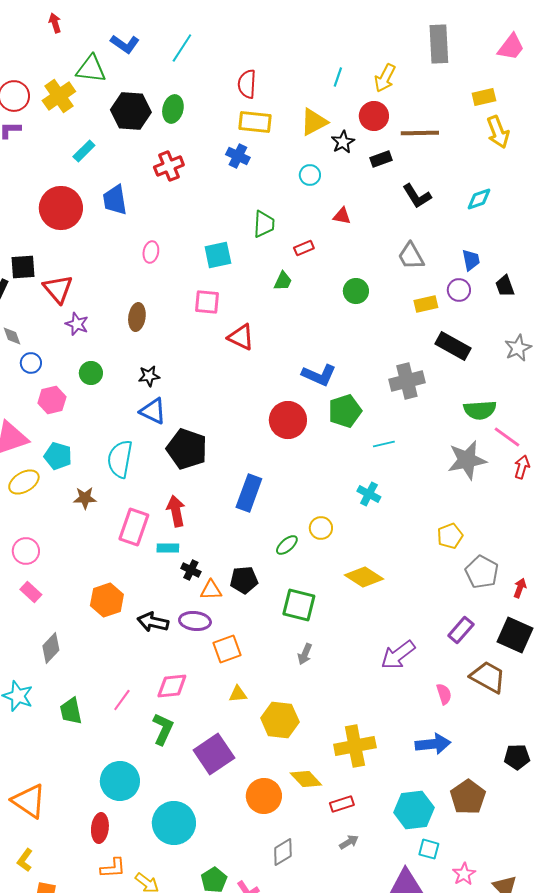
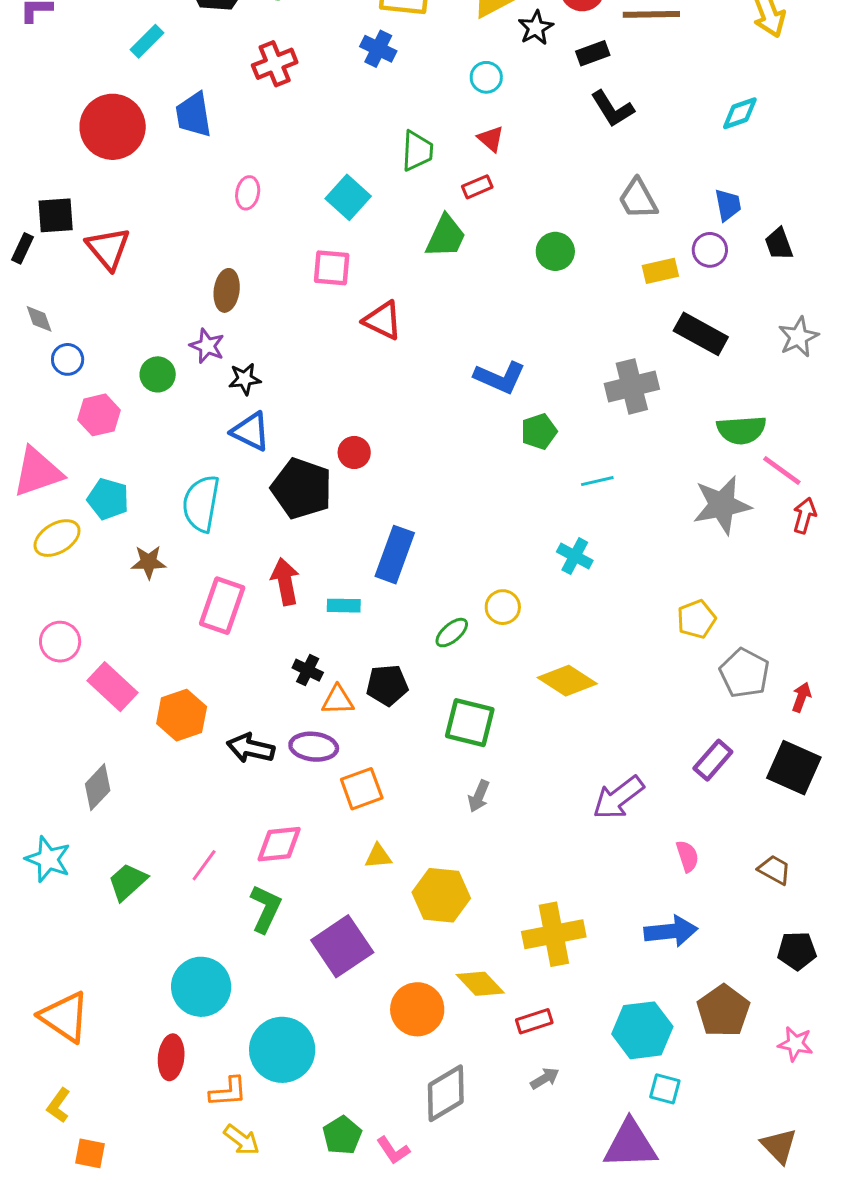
black L-shape: (417, 196) -> (612, 109), moved
red triangle: (342, 216) -> (491, 139), moved, turned 30
cyan square: (218, 255) -> (348, 197), turned -36
green trapezoid: (283, 281) -> (446, 236), size x1.5
purple star: (77, 324) -> (207, 346), moved
green pentagon: (345, 411) -> (539, 431), size x0.7
red circle: (288, 420) -> (354, 452), moved, size x0.6
cyan rectangle: (168, 548) -> (344, 606), moved
pink rectangle: (31, 592) -> (113, 687), moved, size x1.5
brown trapezoid: (488, 677) -> (774, 870), moved, size x0.6
green trapezoid: (71, 711) -> (128, 882), turned 60
gray diamond: (283, 852) -> (446, 1093), size x1.4
orange L-shape: (113, 868) -> (228, 1092), moved
pink star: (464, 874) -> (795, 1044), moved, turned -30

